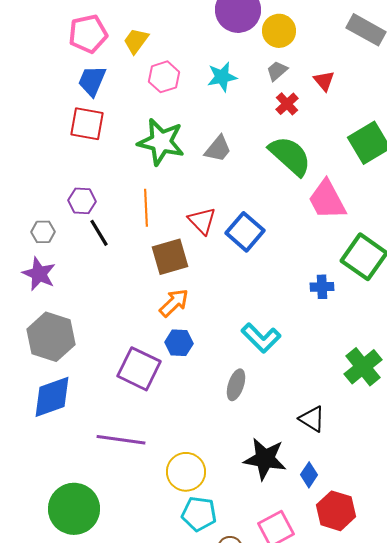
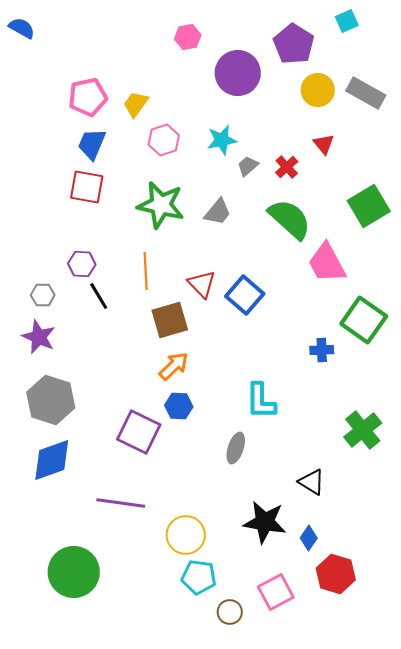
yellow circle: (279, 31) -> (318, 90), moved
gray trapezoid: (277, 71) -> (248, 166), moved
cyan L-shape: (261, 338) -> (261, 401), turned 45

